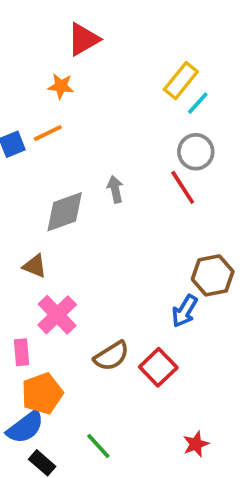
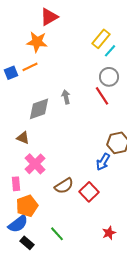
orange star: (61, 86) -> (37, 42), size x1.5

